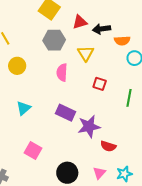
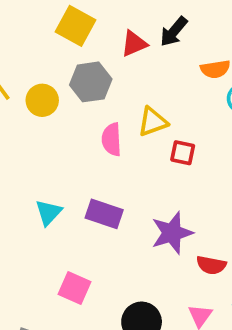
black arrow: (102, 29) -> (174, 32), moved, turned -36
yellow triangle: (86, 53) -> (153, 122), moved, turned 48
yellow circle: (17, 66) -> (42, 100), moved
purple rectangle: (65, 113) -> (104, 214), moved

